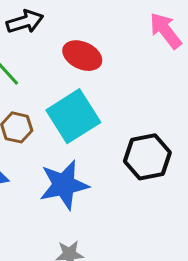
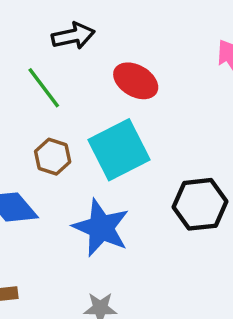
blue star: (64, 185) -> (101, 228), turned 30

